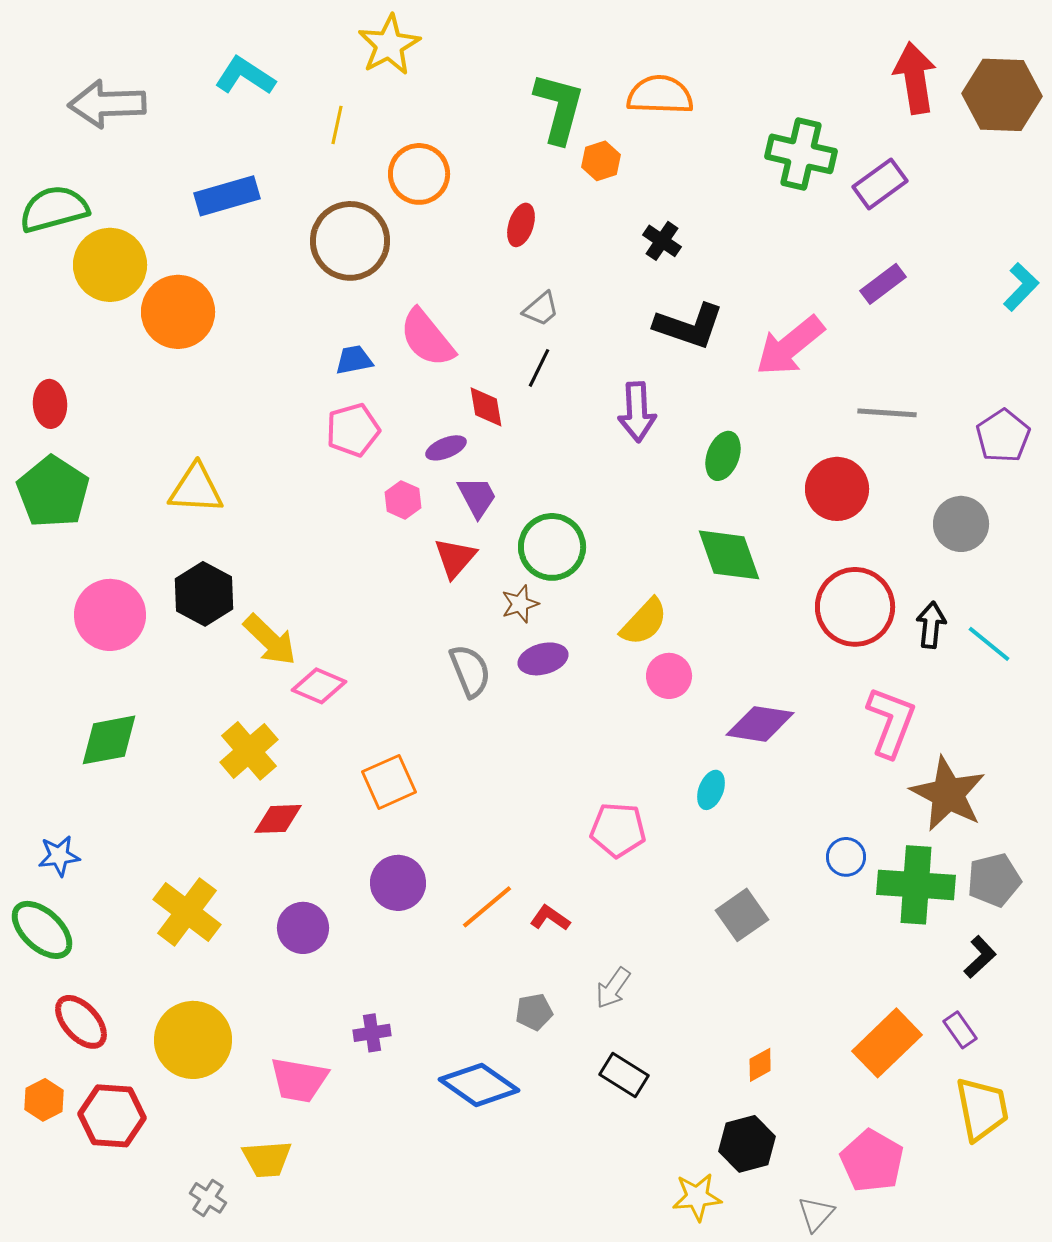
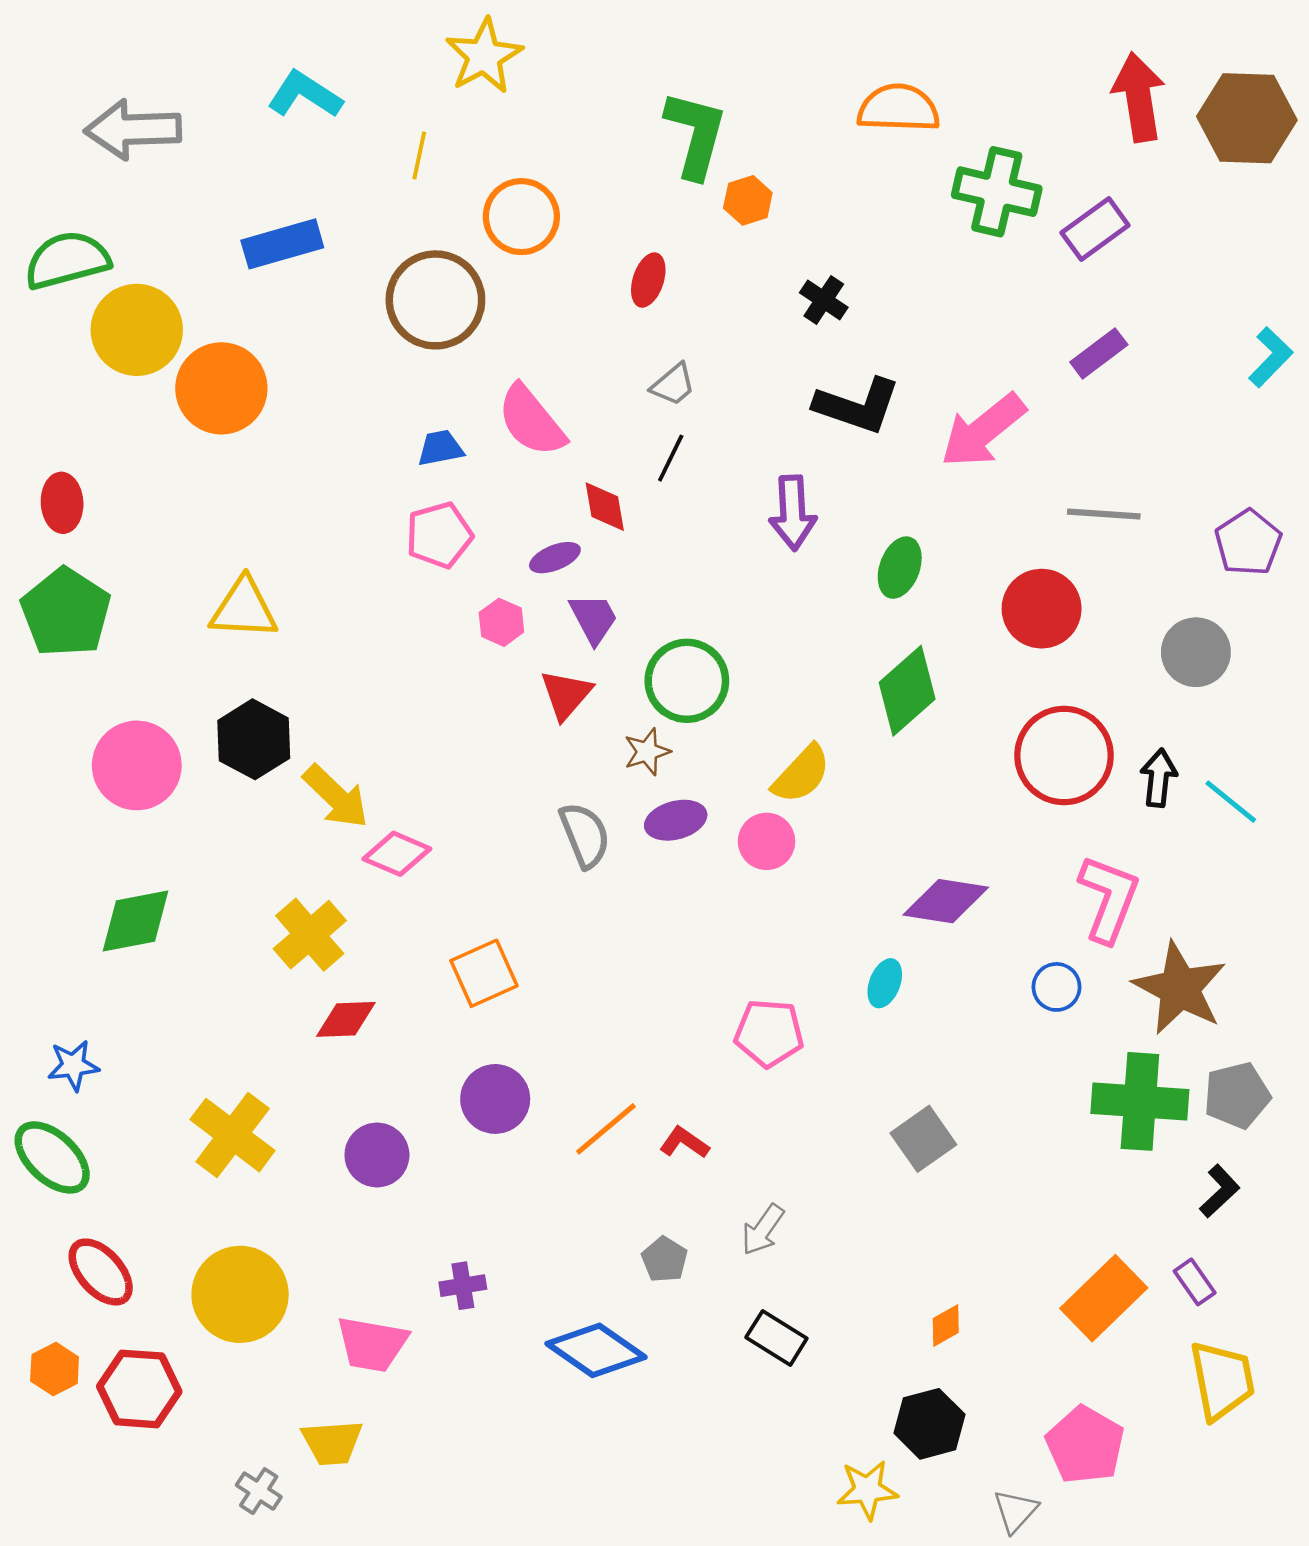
orange semicircle: (660, 95) -> (898, 108), moved
green diamond: (729, 555) -> (907, 691), turned 68
pink circle: (669, 676) -> (767, 841), moved
blue circle: (846, 857) -> (1057, 987), moved
gray pentagon: (534, 1012) -> (664, 1260), turned -30

